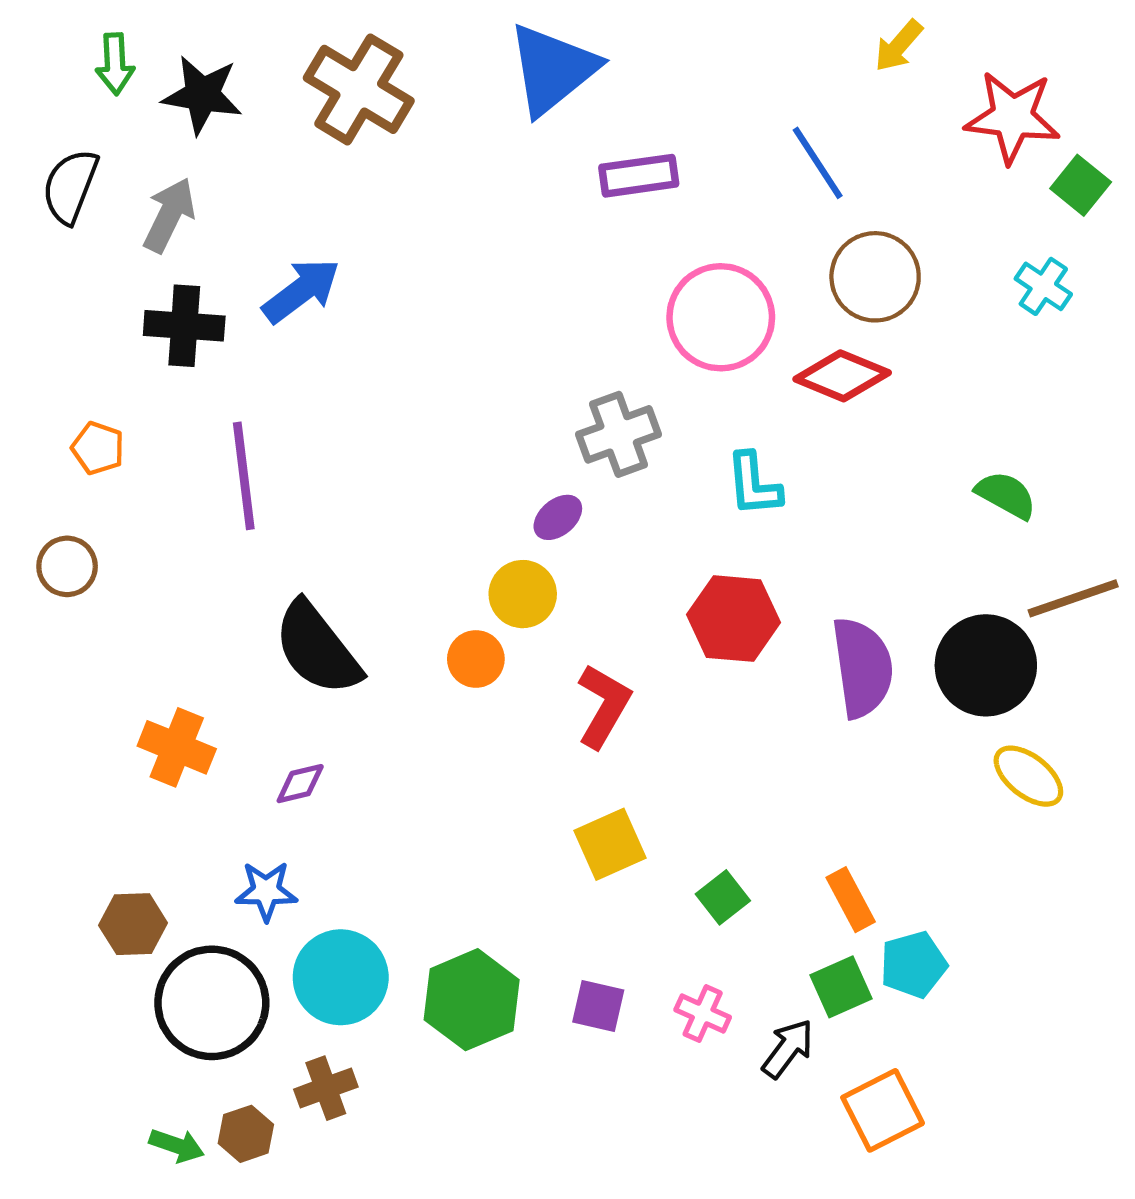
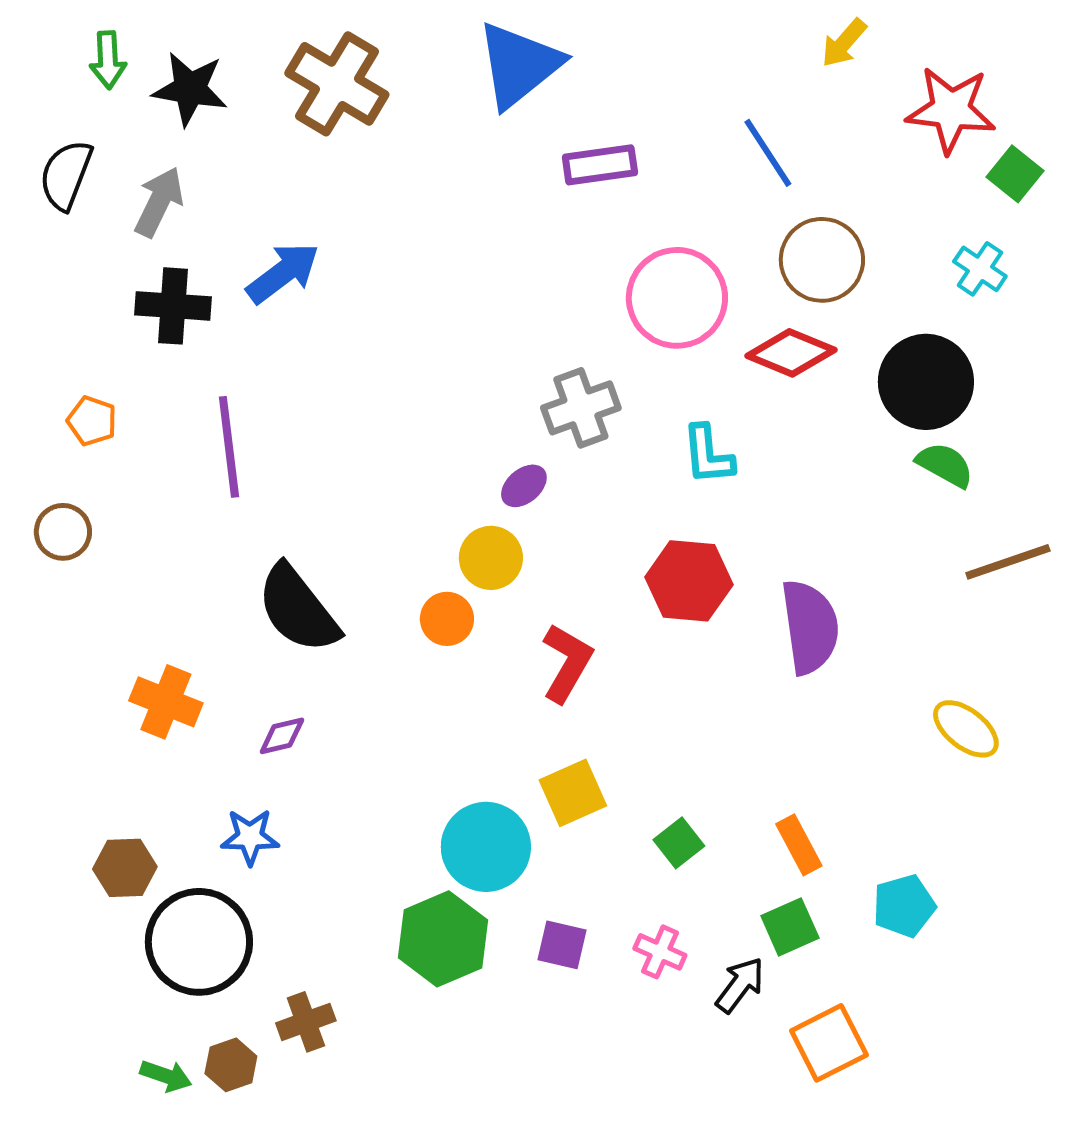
black circle: (986, 665) -> (926, 382), moved
cyan pentagon: (913, 965) -> (904, 906), moved
cyan circle: (341, 977) -> (486, 847), moved

